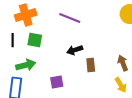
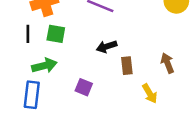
purple square: (57, 82) -> (84, 87), turned 32
yellow arrow: (121, 85) -> (150, 94), moved

